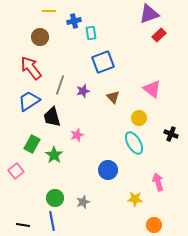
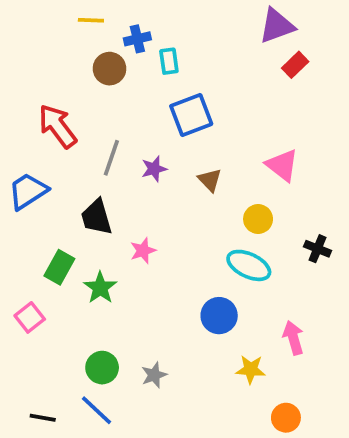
brown circle: (40, 37) -> (110, 69), moved
blue trapezoid: (29, 101) -> (28, 191), moved
cyan ellipse: (134, 143) -> (249, 265), turned -35
blue circle: (108, 170) -> (219, 316), moved
blue line: (52, 221) -> (97, 410), turned -36

